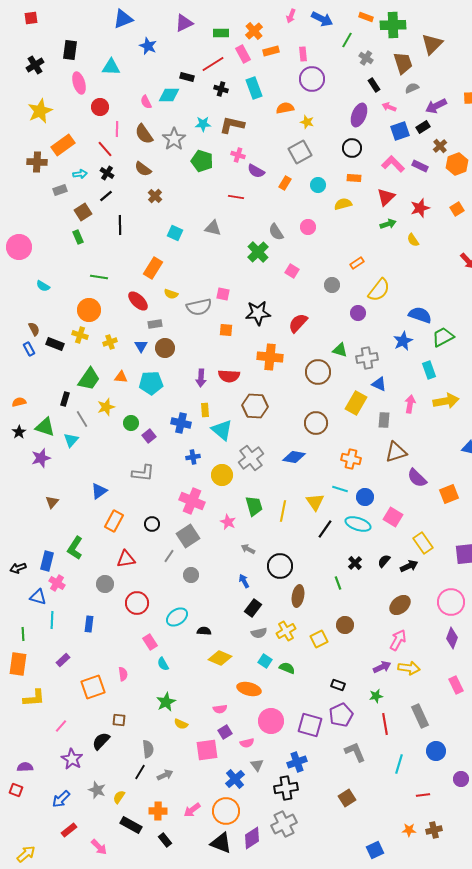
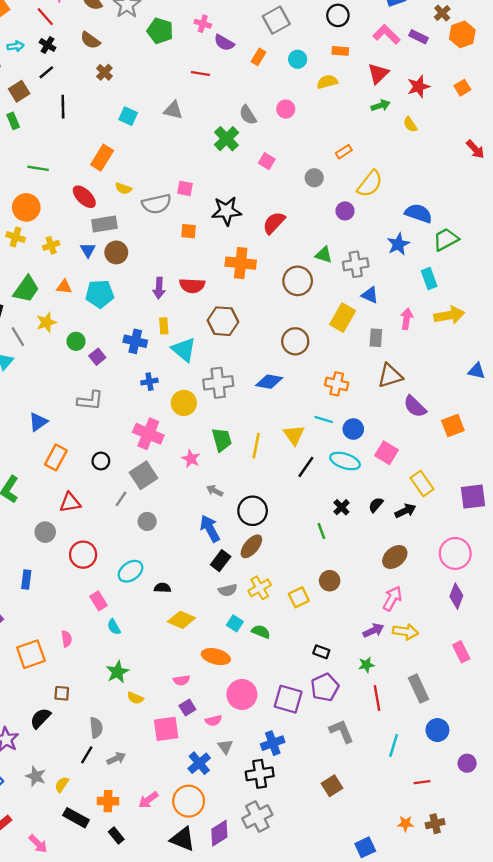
gray rectangle: (155, 324) -> (104, 224), size x1.5
gray cross: (251, 458) -> (218, 383), turned 30
blue arrow: (244, 581) -> (210, 529), size x1.6
brown ellipse: (298, 596) -> (251, 546), moved, turned 30

